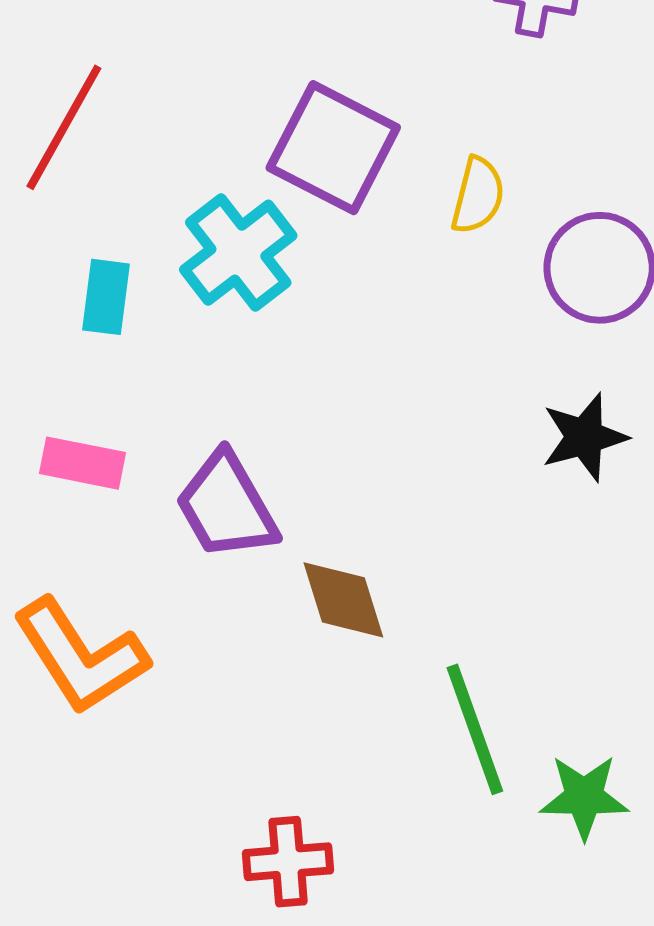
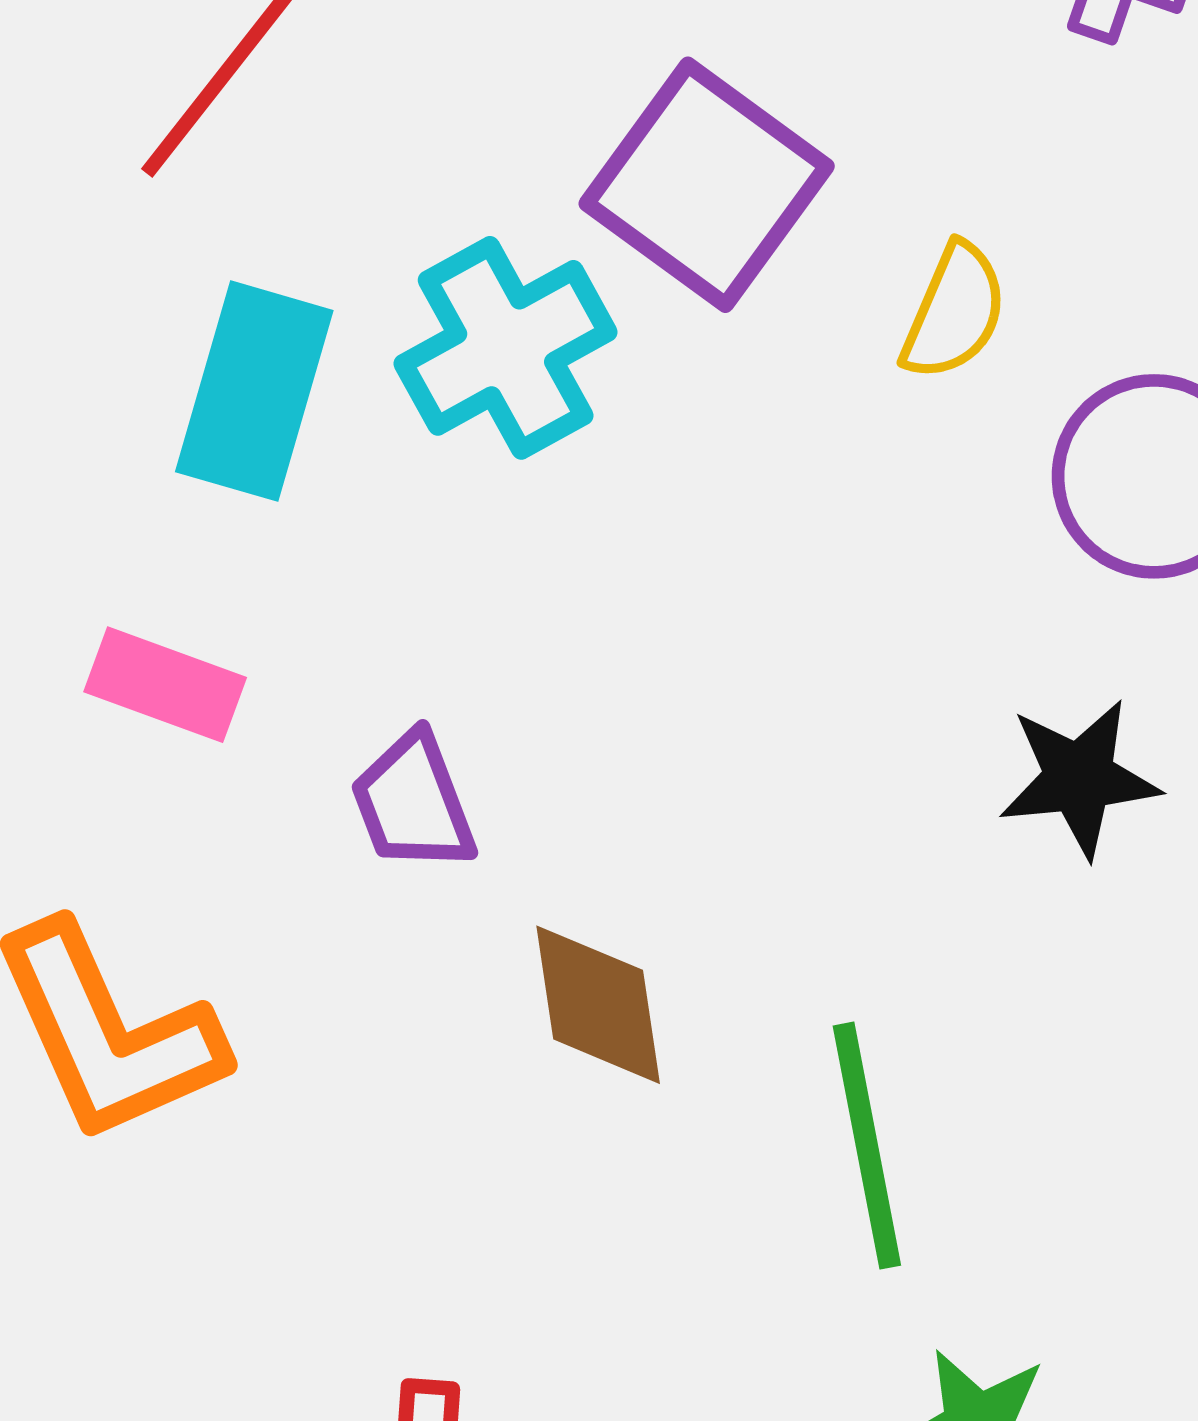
cyan rectangle: (106, 297) -> (254, 391), size x1.5
purple trapezoid: (226, 506) -> (413, 802), size x0.7
green line: (475, 729) -> (867, 1146), moved

